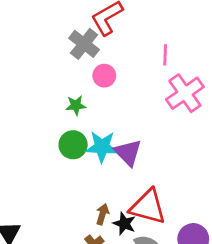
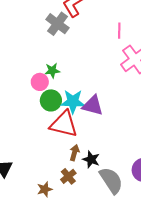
pink circle: (104, 76) -> (40, 82), moved
purple triangle: (128, 153) -> (93, 105), turned -30
red triangle: (148, 207) -> (64, 124), moved

